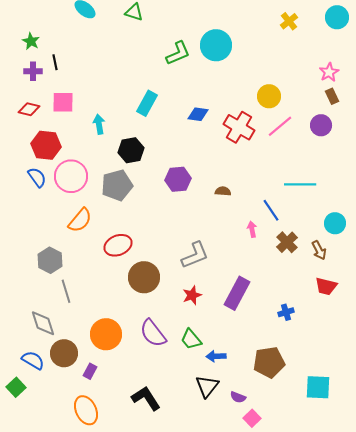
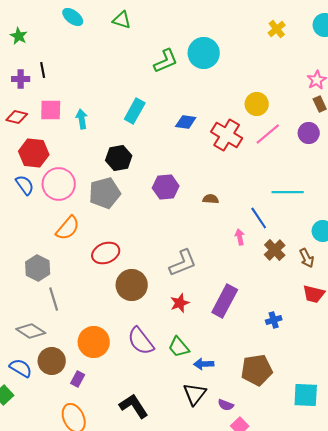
green star: (31, 41) -> (19, 36), moved
cyan arrow: (99, 124) -> (82, 119), moved
gray diamond: (43, 323) -> (31, 331), turned -40

